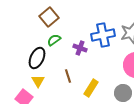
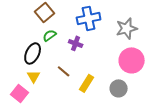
blue cross: (103, 35) -> (89, 18), moved
brown line: (68, 76) -> (64, 71), turned -32

